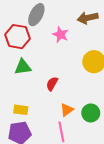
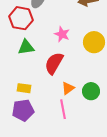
pink star: (60, 35) -> (62, 34), moved
red semicircle: (52, 84) -> (54, 63), size x1.6

